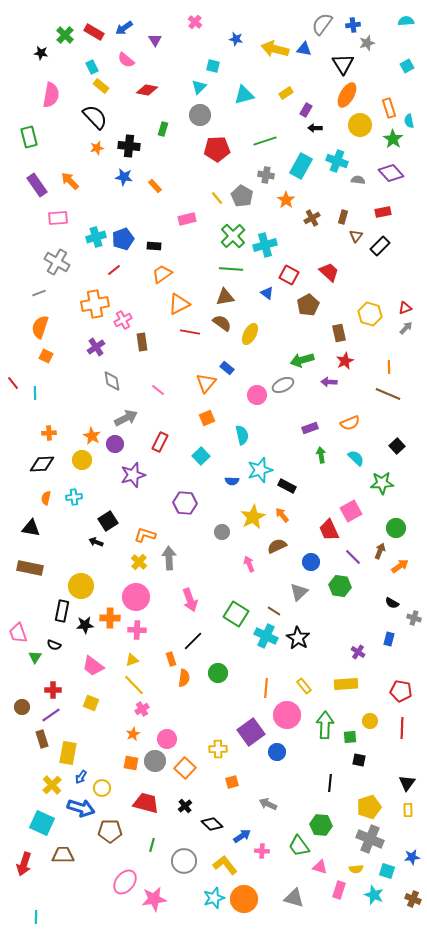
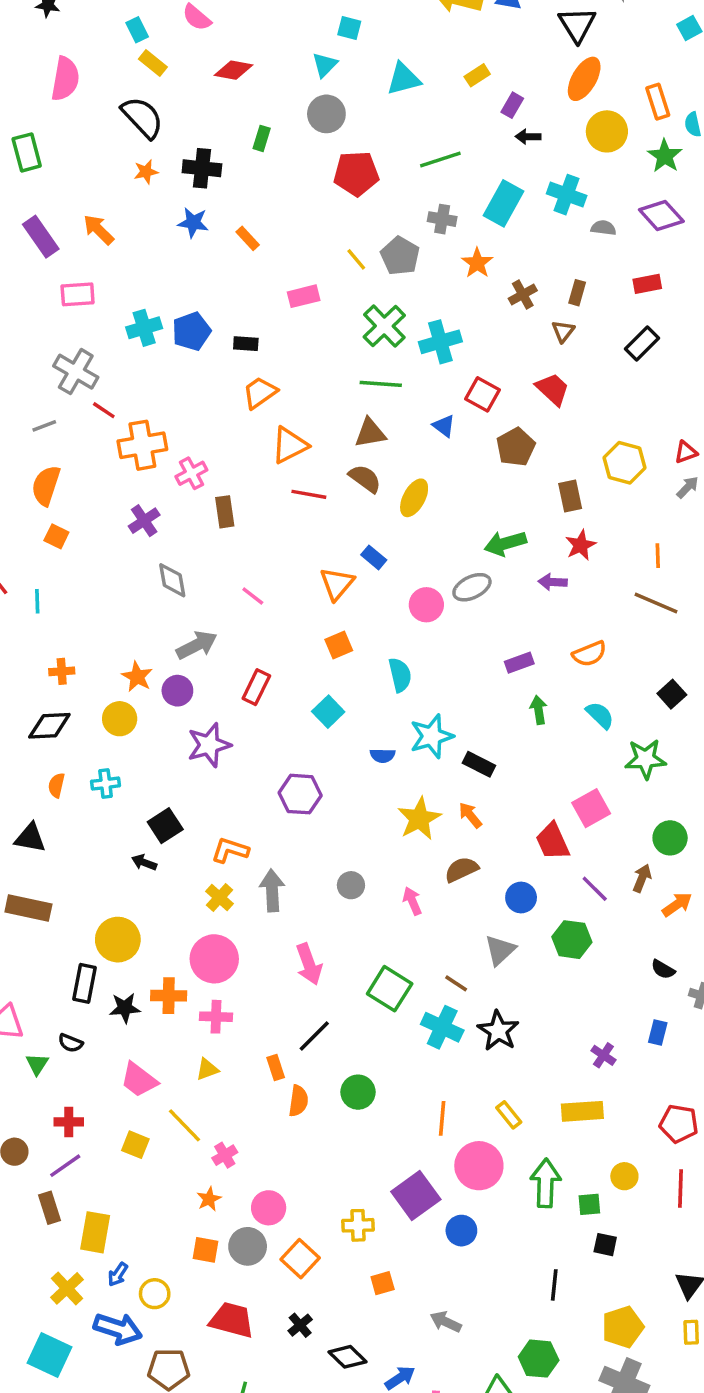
brown triangle: (356, 236) -> (563, 331), moved
red line: (114, 270) -> (104, 410), moved, turned 72
gray circle: (222, 532) -> (351, 885), moved
yellow line: (134, 685) -> (184, 1125), moved

